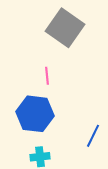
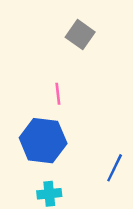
gray square: (65, 28) -> (80, 35), size x0.6

